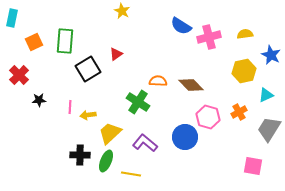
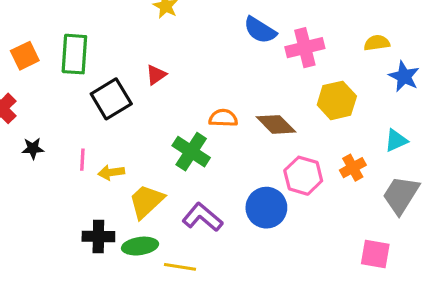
yellow semicircle: (245, 34) -> (377, 43), moved
yellow hexagon: (244, 71) -> (337, 100), moved
green ellipse: (106, 161) -> (140, 246), turned 60

